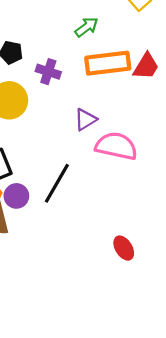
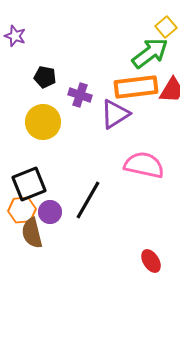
green arrow: (87, 27) -> (150, 53), moved, size x1.6
purple triangle: (85, 119) -> (115, 114), moved, size x1.4

